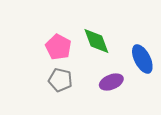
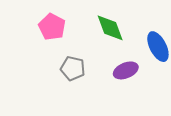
pink pentagon: (58, 47) -> (52, 27), moved

